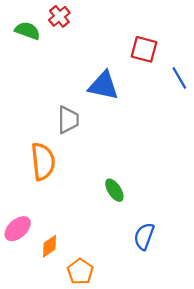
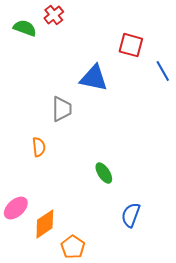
orange semicircle: (43, 162) -> (39, 147), size x0.6
orange diamond: (49, 246) -> (45, 224), size x1.4

